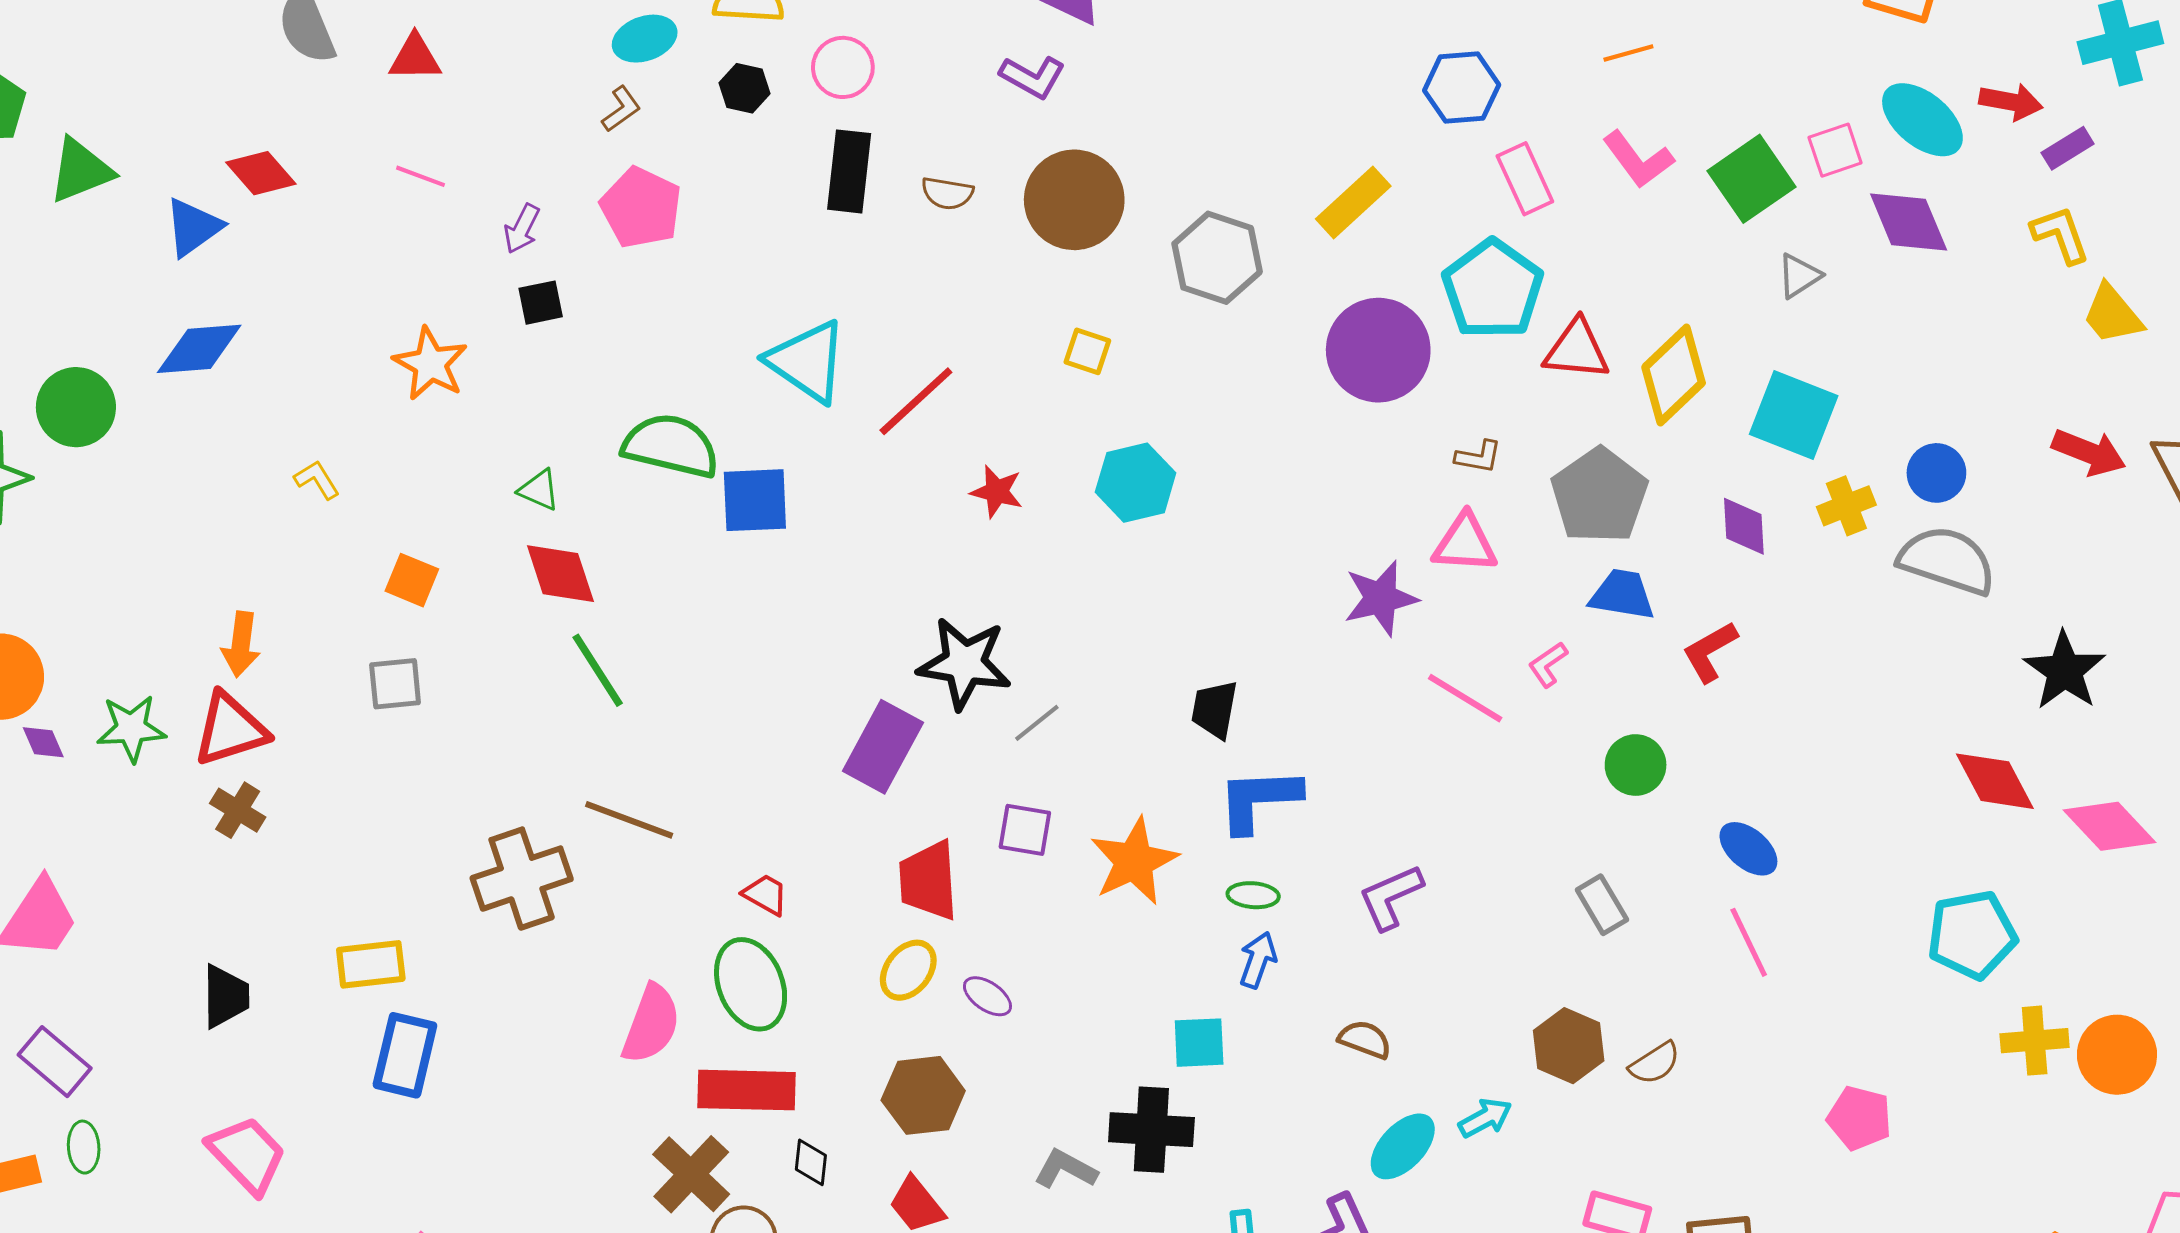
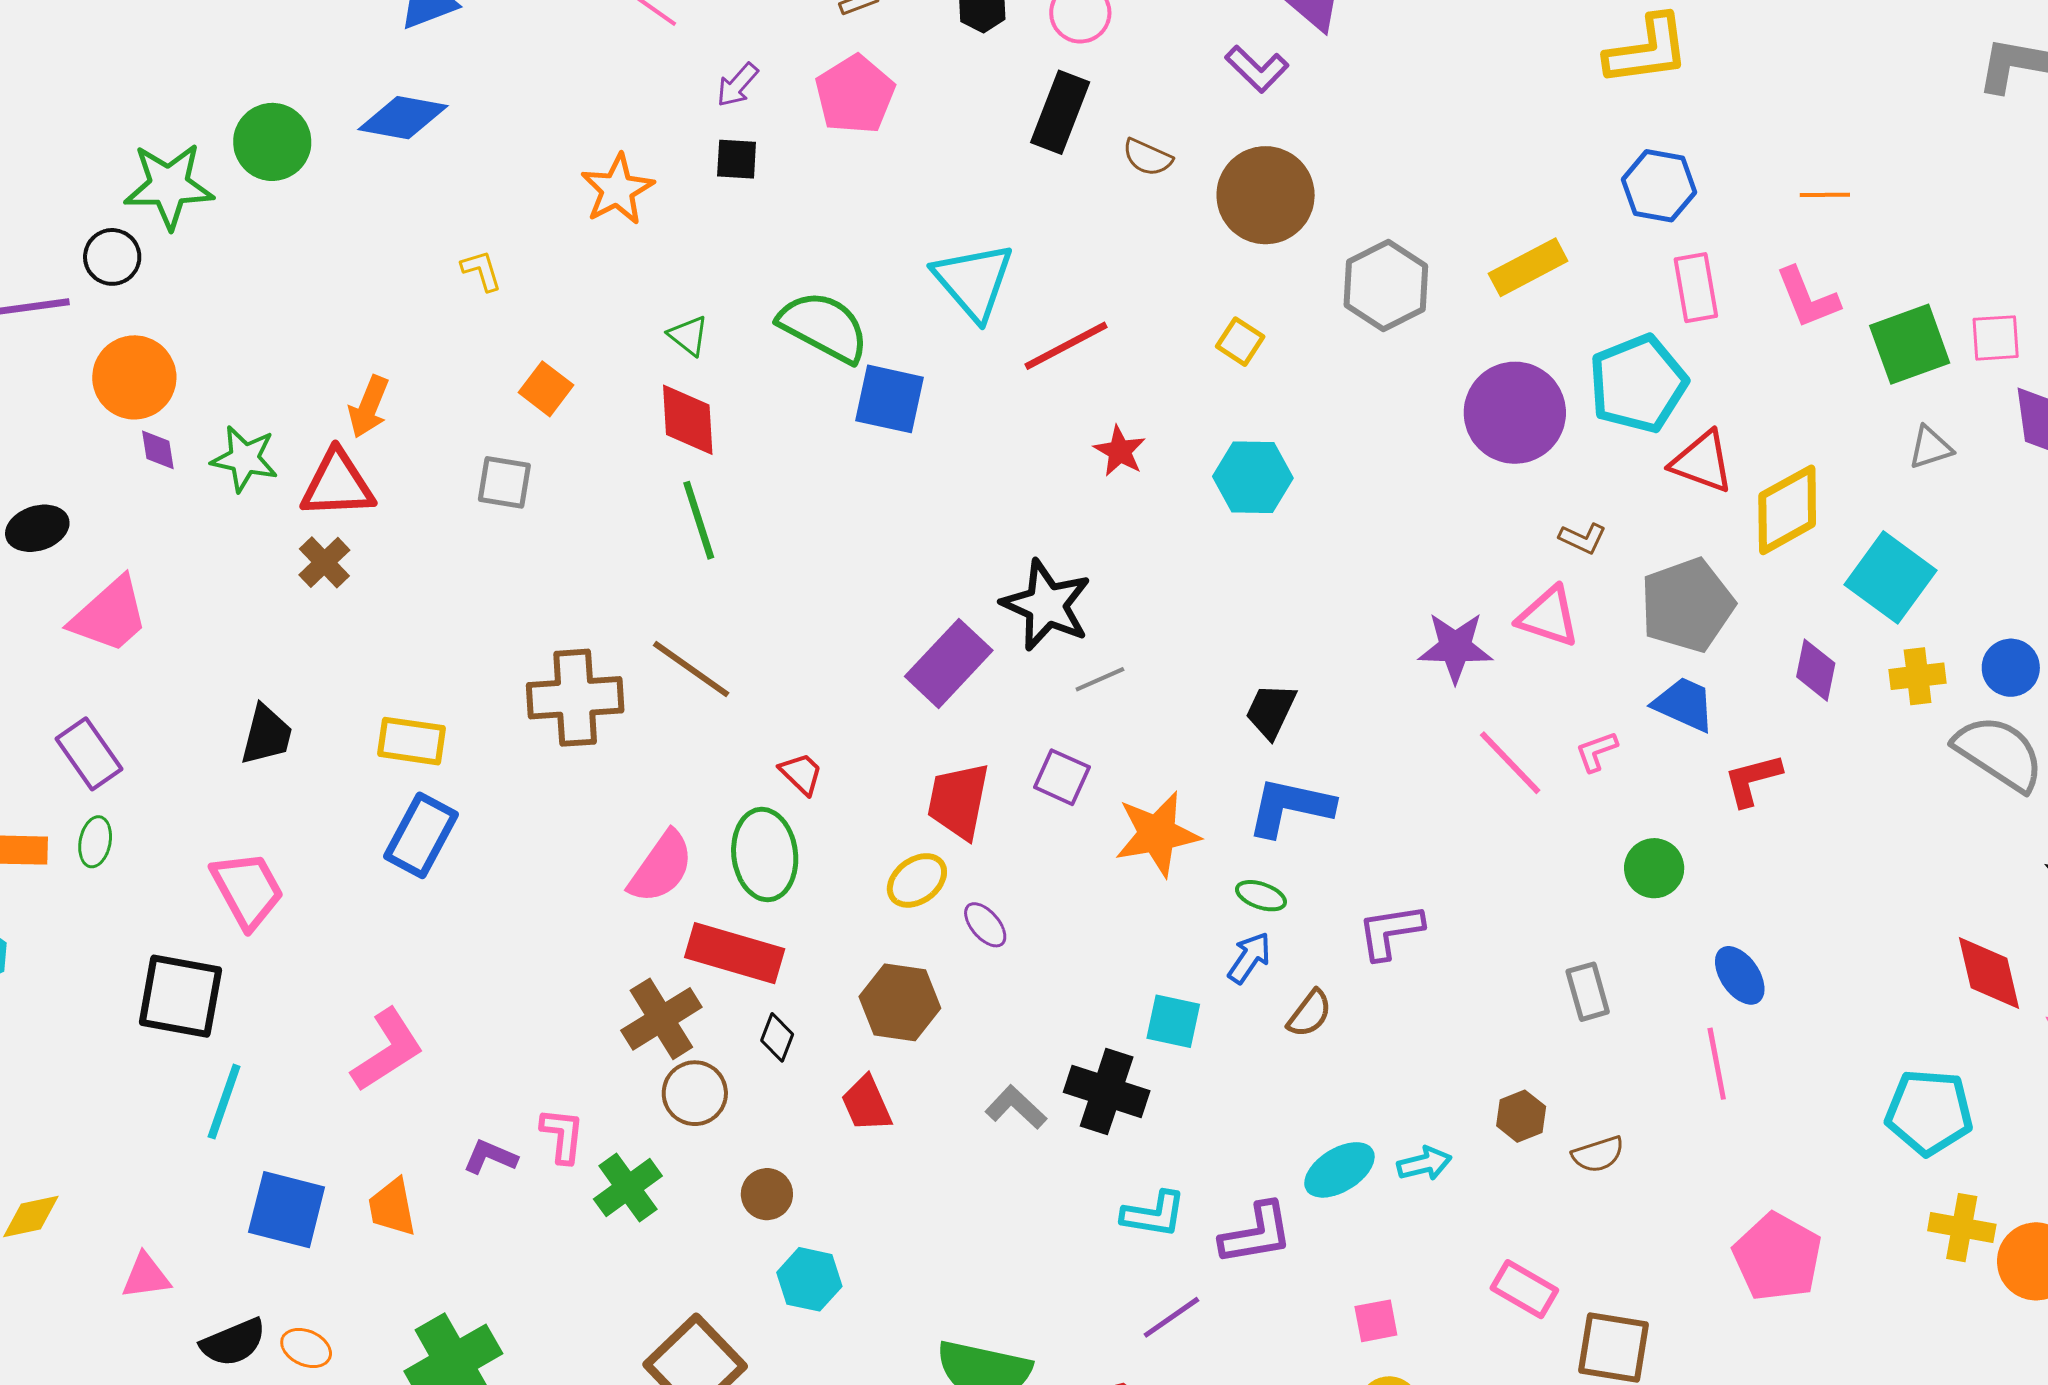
brown semicircle: (1365, 1039) -> (1310, 1014), moved, turned 92
brown hexagon: (1569, 1046) -> (1521, 1116), size x0.7
pink pentagon: (1859, 1118) -> (1777, 1257), size x1.4

